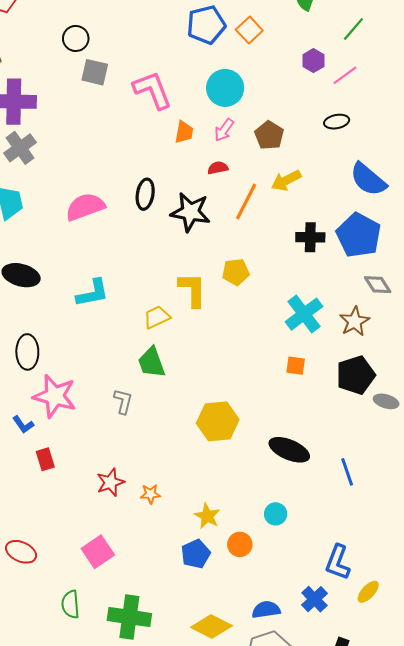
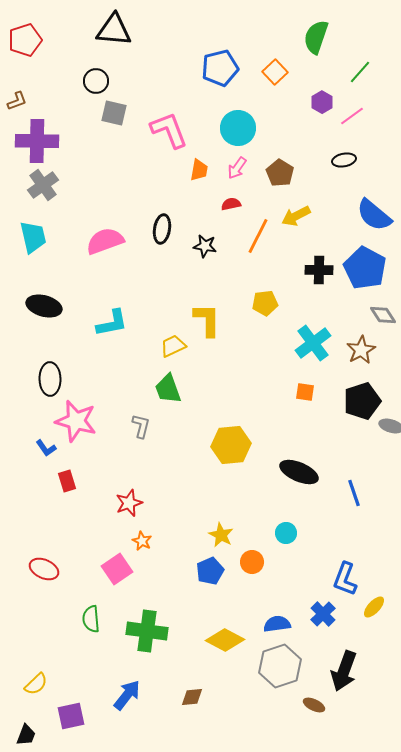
orange square: (249, 30) -> (275, 72), moved
black star: (190, 212) -> (205, 246), size x0.6
yellow pentagon: (236, 272) -> (265, 303), moved
orange star: (150, 494) -> (142, 541), moved, turned 30

